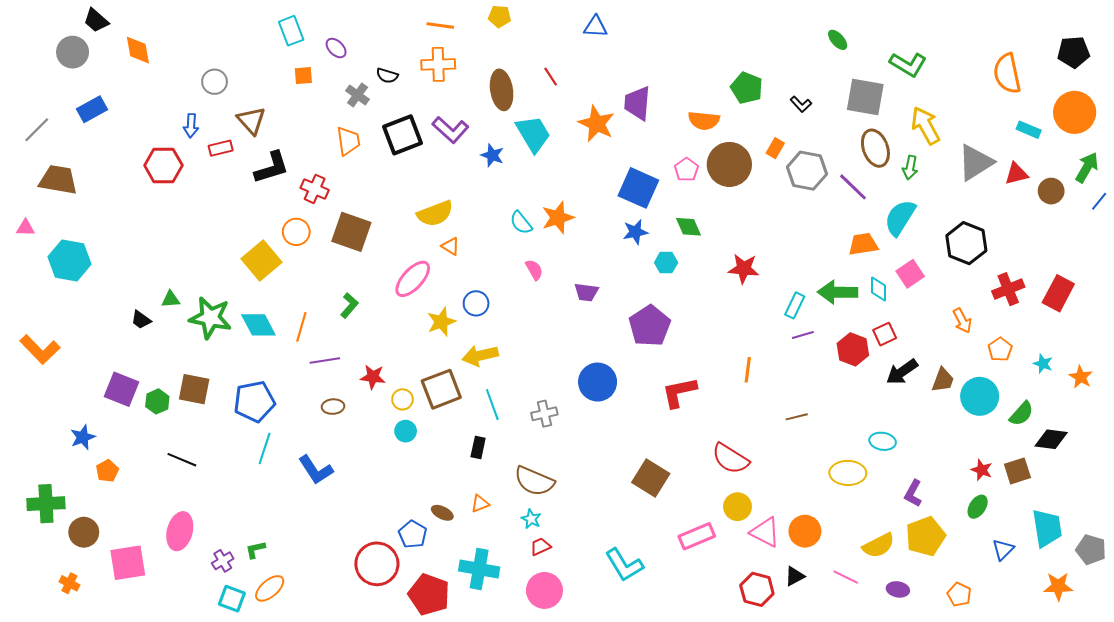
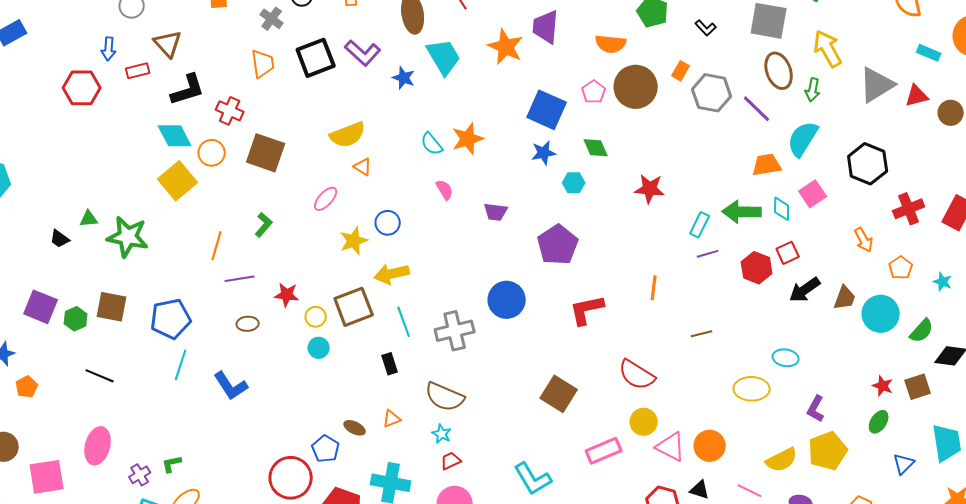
pink ellipse: (413, 279) -> (326, 199), size x0.7
cyan diamond: (258, 325) -> (175, 136), moved
gray cross: (544, 414) -> (455, 331), size x1.5
black rectangle: (478, 447) -> (390, 364), turned -30
black triangle: (795, 576) -> (700, 490), turned 45

